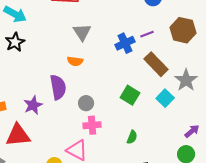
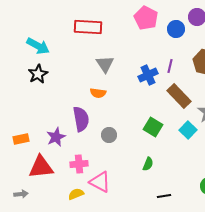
purple line: (147, 34) -> (170, 66), turned -56
pink cross: (92, 125) -> (79, 164), moved
green semicircle: (132, 137) -> (148, 164), moved

